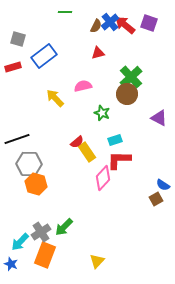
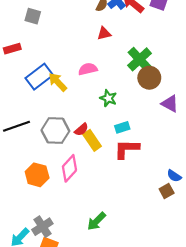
gray square: (18, 39) -> (33, 16), moved
blue rectangle: (44, 56) -> (39, 77), moved
brown circle: (127, 94) -> (149, 78), moved
gray hexagon: (29, 164) -> (55, 131), moved
pink diamond: (103, 178) -> (69, 168), moved
green arrow: (64, 227) -> (96, 221), moved

